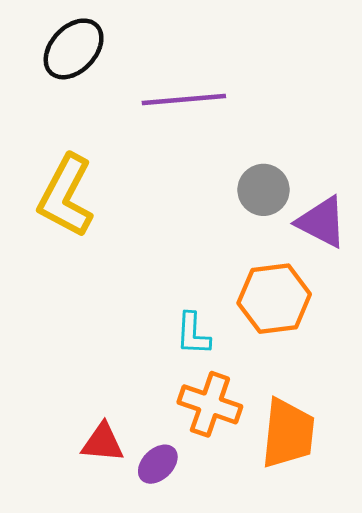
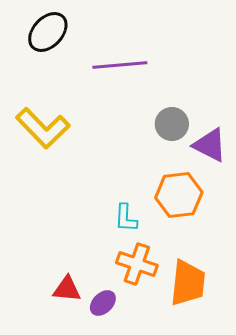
yellow L-shape: (66, 196) -> (43, 128), turned -72

